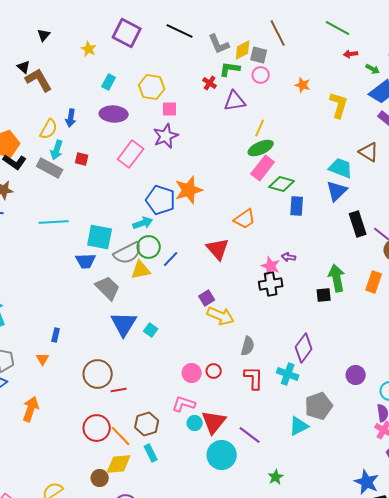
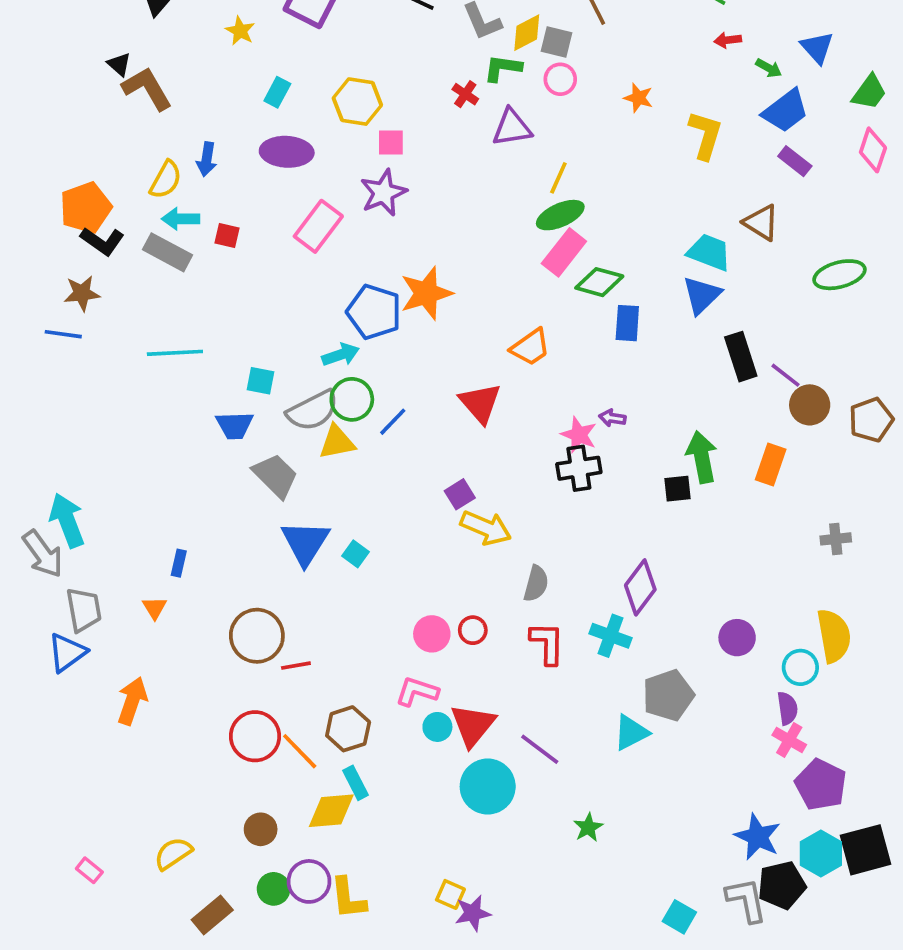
cyan arrow: (57, 150) -> (181, 219), turned 72
cyan square: (100, 237) -> (261, 381), size x0.6
yellow diamond: (119, 464) -> (331, 811), moved

